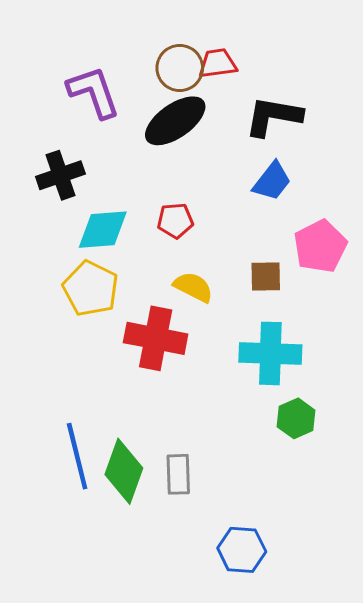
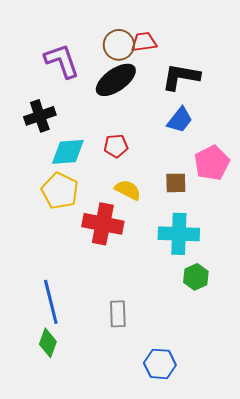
green diamond: (124, 471) -> (48, 343), moved, size x0.7

